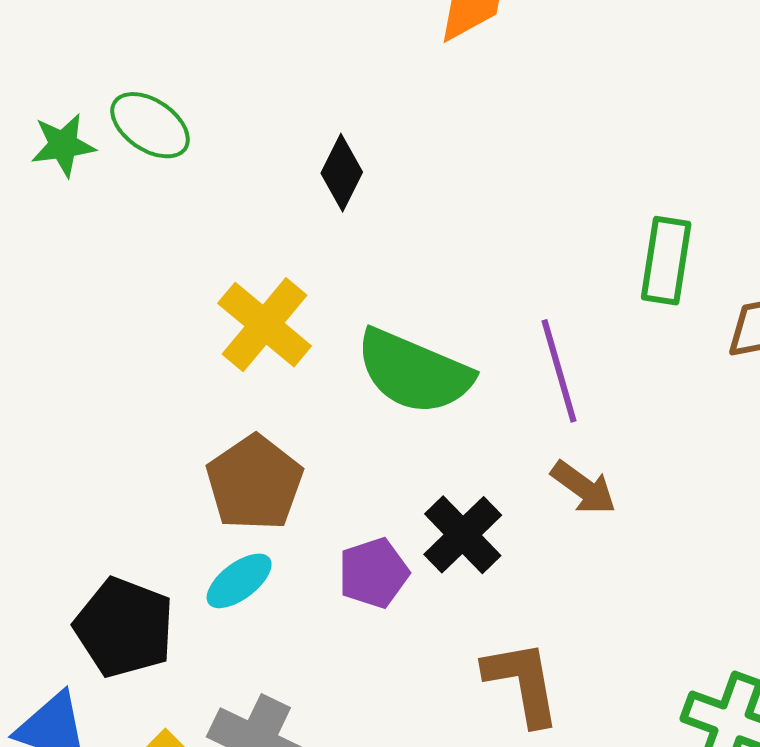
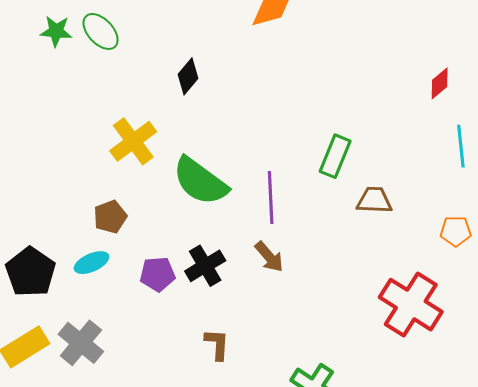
brown pentagon: (255, 483) -> (110, 217), size x0.7
brown L-shape: (522, 683) -> (217, 344), size x0.7

